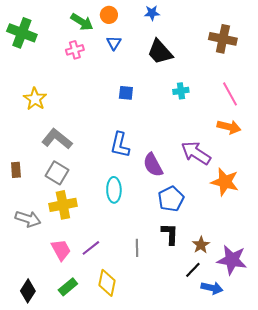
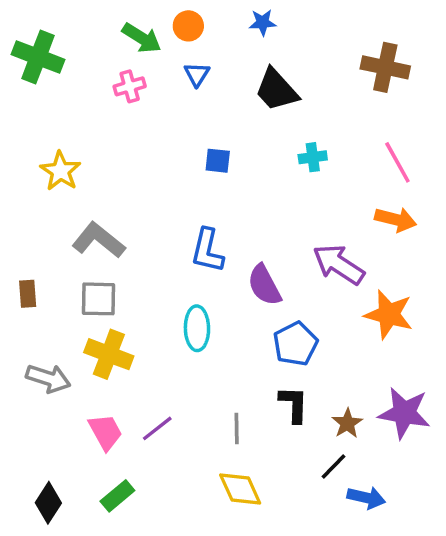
gray square: (57, 173) -> (98, 299), turned -30
yellow cross: (63, 205) -> (109, 354), turned 32
purple star: (232, 260) -> (404, 413), moved
yellow diamond: (107, 283) -> (240, 489), moved, turned -36

